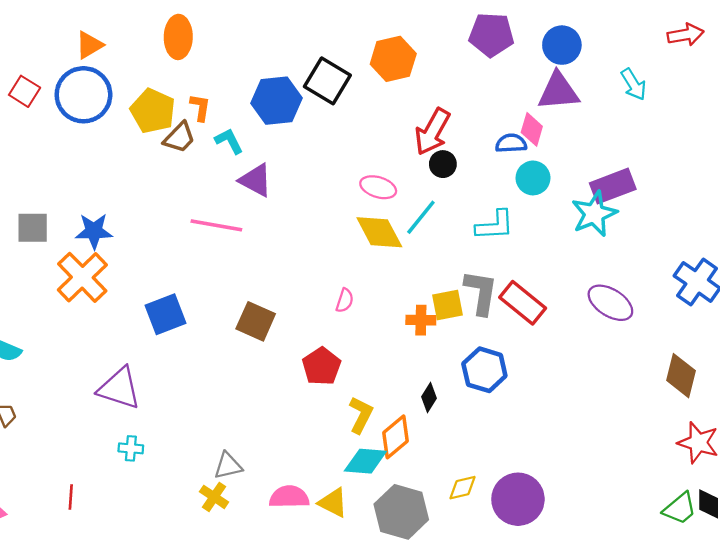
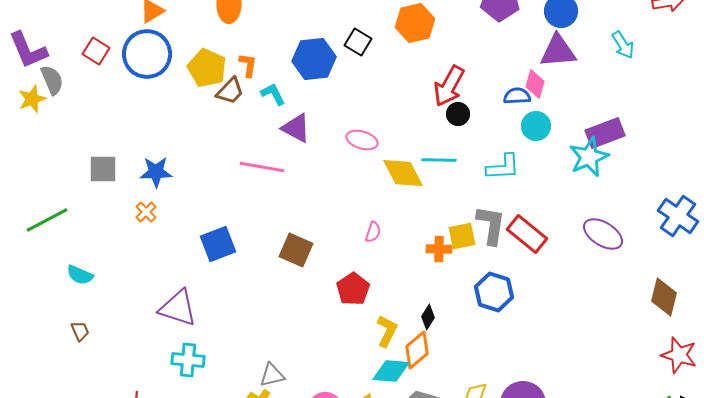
black square: (327, 81) -> (358, 42), size x0.7
pink ellipse: (378, 187) -> (362, 140), moved
cyan line: (421, 217) -> (439, 160), turned 52
orange cross: (82, 277) -> (146, 212), size x0.5
black diamond: (429, 398) -> (428, 317), moved
cyan cross: (131, 448) -> (188, 360), size x1.5

